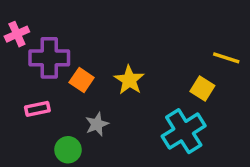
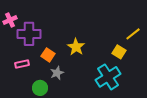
yellow line: (226, 58) -> (133, 34), turned -56
orange square: (82, 80) -> (48, 55), moved

